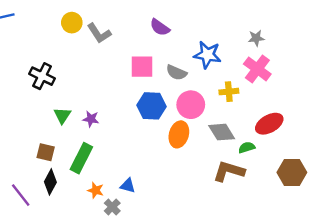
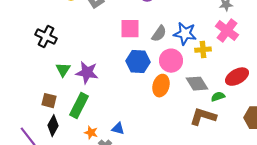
blue star: (207, 55) -> (185, 34), moved
gray semicircle: (176, 73) -> (159, 34), turned -78
purple star: (91, 119) -> (87, 73), size x1.6

